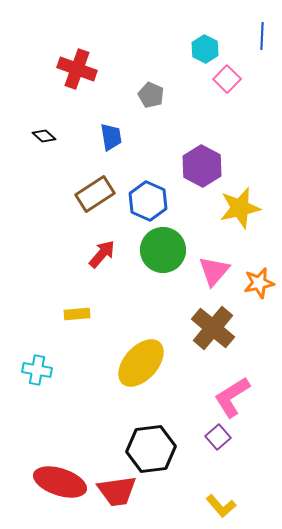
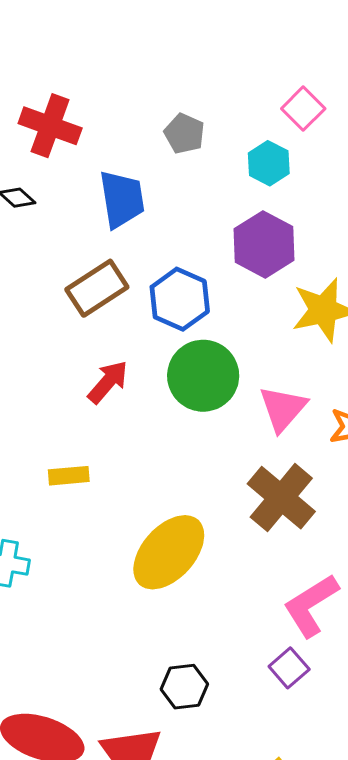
cyan hexagon: (205, 49) -> (269, 163), moved
red cross: (77, 69) -> (50, 126), moved
blue trapezoid: (111, 137) -> (122, 199), size x1.4
black hexagon: (151, 449) -> (184, 687), size x0.6

